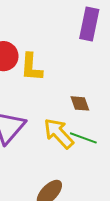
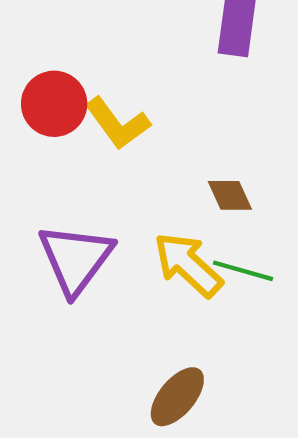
yellow L-shape: (31, 67) -> (117, 123), turned -36

